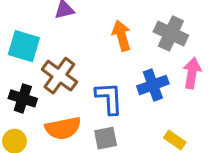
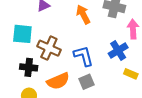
blue cross: (153, 85) -> (118, 51), moved

